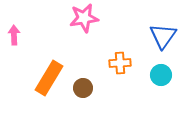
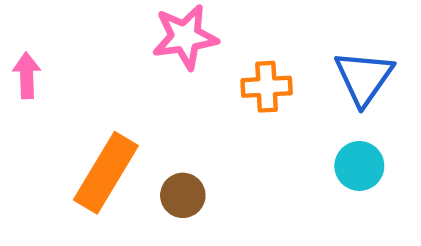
orange cross: (120, 63) -> (267, 87), moved

